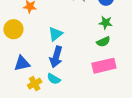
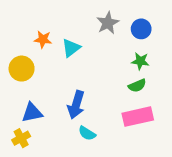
cyan triangle: (55, 34) -> (71, 48), moved
cyan semicircle: (54, 79) -> (87, 133), moved
yellow cross: (35, 84) -> (21, 138), moved

